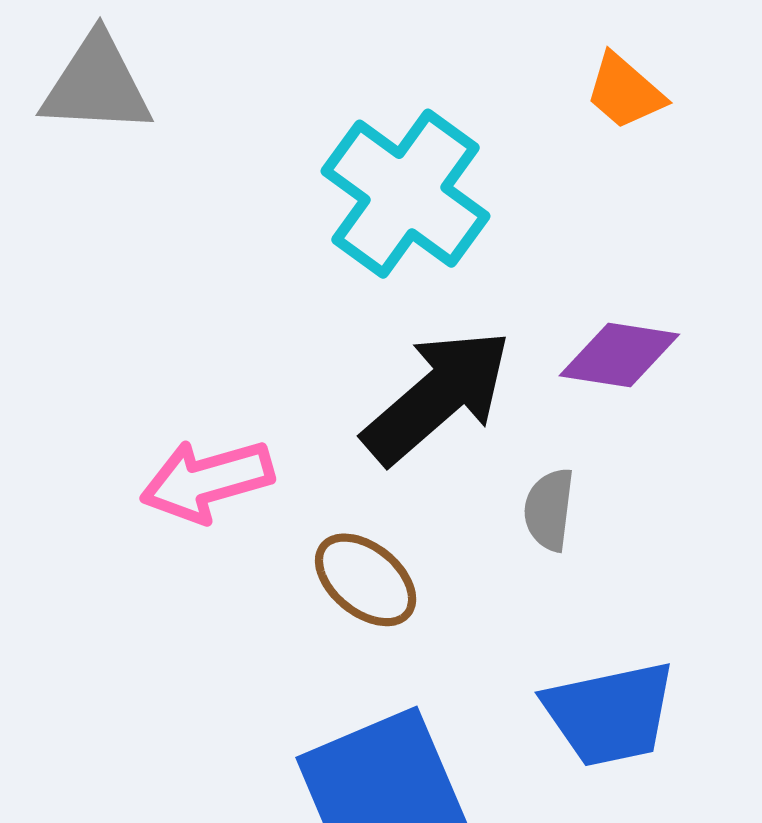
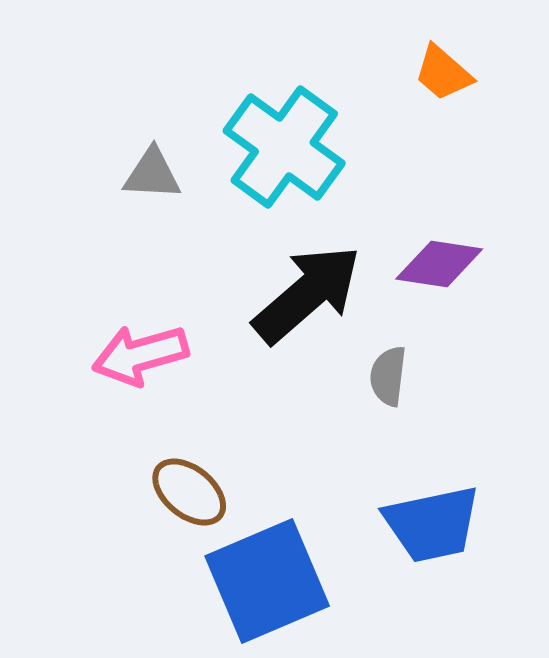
gray triangle: (97, 85) -> (152, 174), moved, size x0.7
brown ellipse: (366, 580) -> (189, 492), moved

